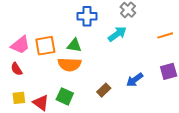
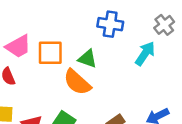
cyan arrow: (117, 34) -> (145, 53), turned -30
orange semicircle: (69, 64) -> (77, 82), turned 30

